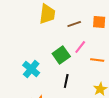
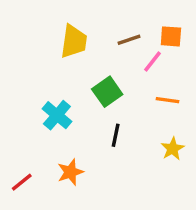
yellow trapezoid: (47, 14) -> (74, 41), moved
pink line: (80, 47) -> (152, 62), moved

